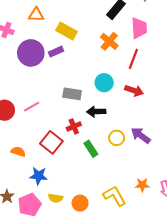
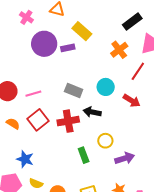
red cross: (74, 126) -> (68, 121), size x1.5
purple arrow: (141, 136) -> (125, 158), moved, turned 114
red square: (51, 142) -> (38, 120), moved
green rectangle: (91, 149) -> (84, 155), moved
orange semicircle: (18, 152) -> (13, 124), moved

